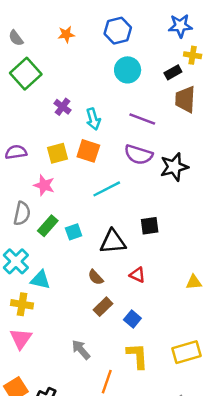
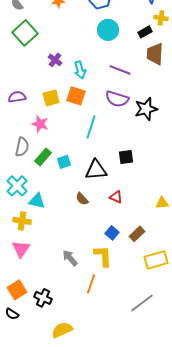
cyan line: (107, 189) -> (91, 127), turned -45
brown rectangle: (103, 307) -> (137, 234), moved
yellow L-shape: (137, 356) -> (103, 256), moved

